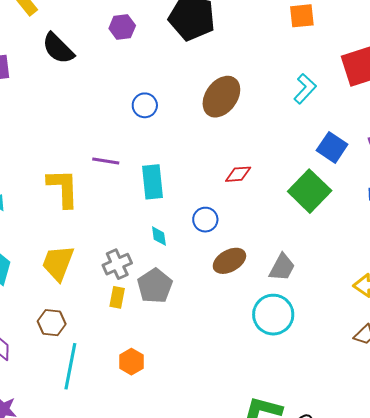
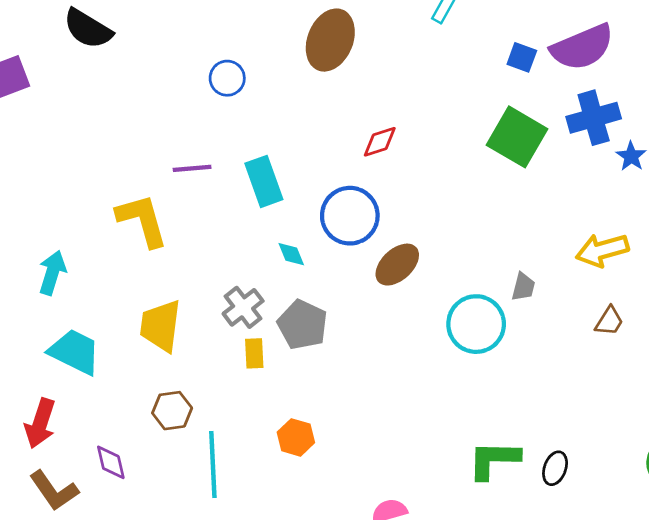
blue square: (332, 147) -> (522, 57), moved, size x0.7
green square: (310, 191) -> (517, 137), moved
blue circle: (205, 220) -> (350, 216), size x1.6
gray trapezoid: (282, 267) -> (523, 287), moved, size x0.7

